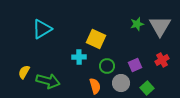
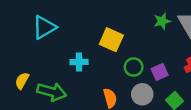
cyan cross: (79, 57) -> (79, 62), moved
green circle: (107, 66) -> (134, 67), moved

